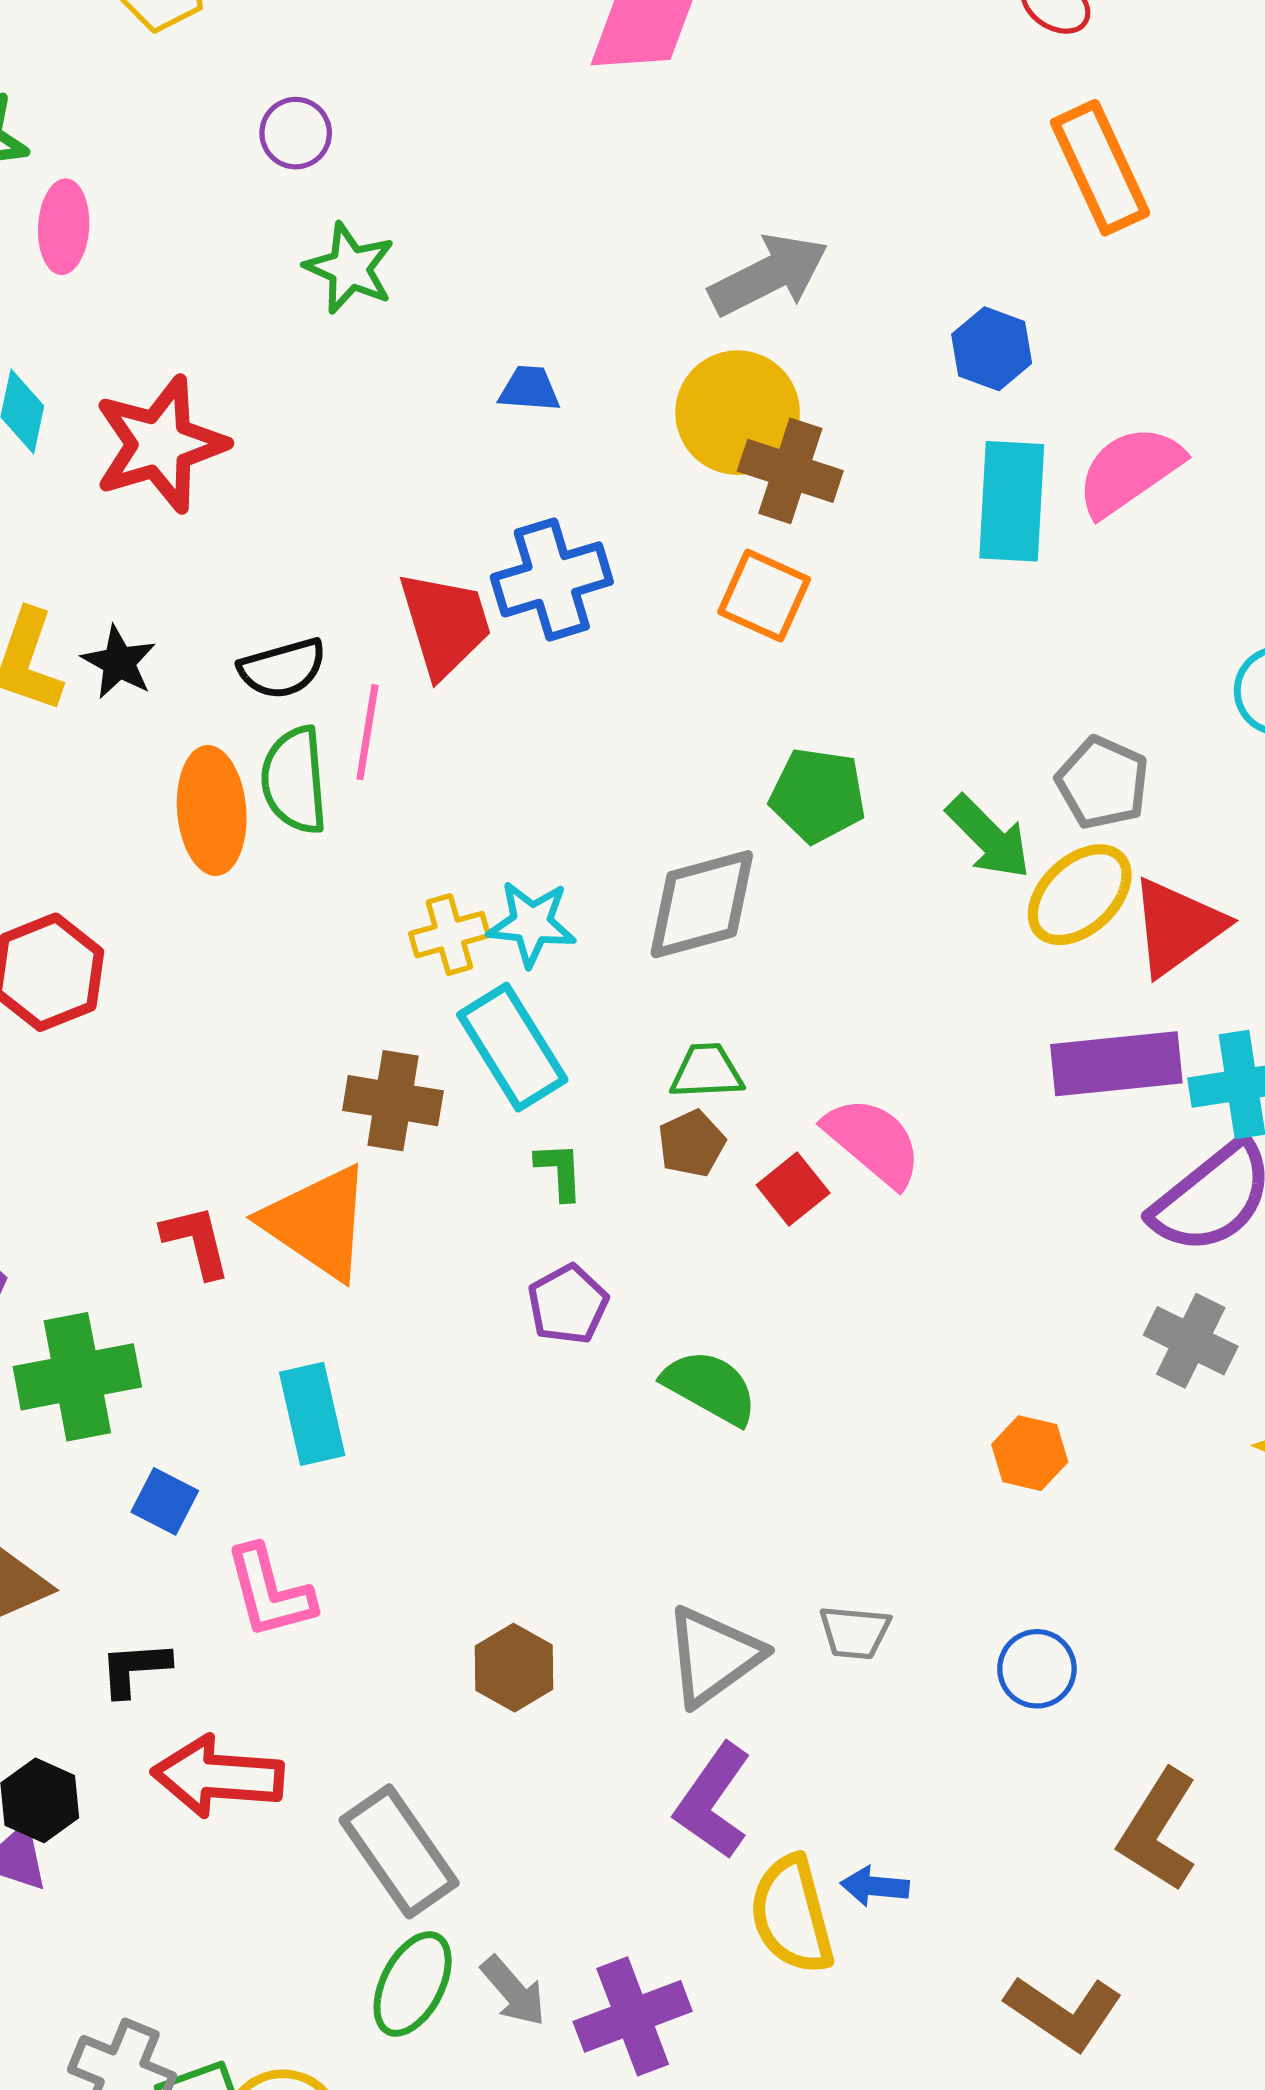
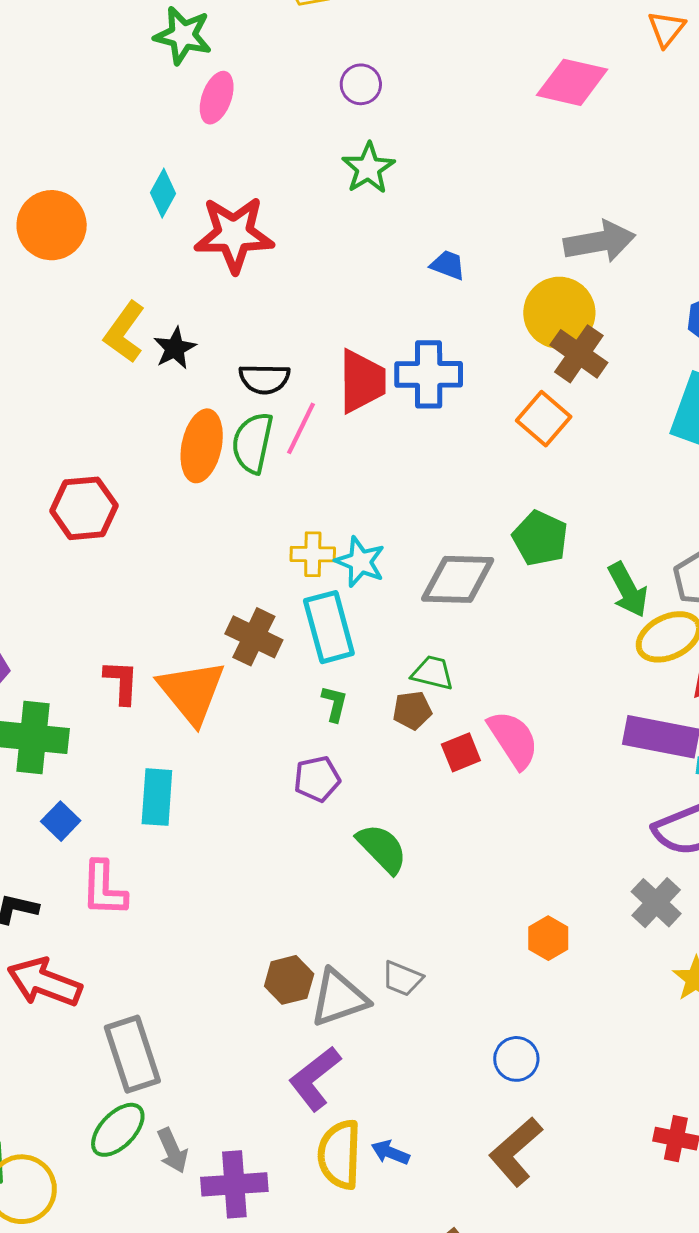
gray trapezoid: (855, 1632) -> (402, 979), moved
brown hexagon: (514, 1668) -> (289, 980), moved
brown L-shape: (1158, 1830) -> (516, 1152), moved

